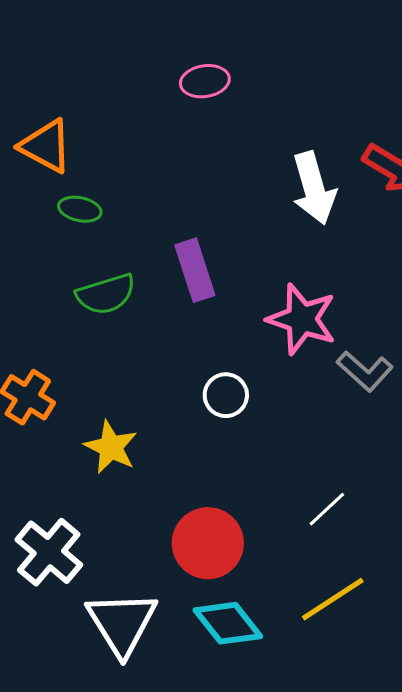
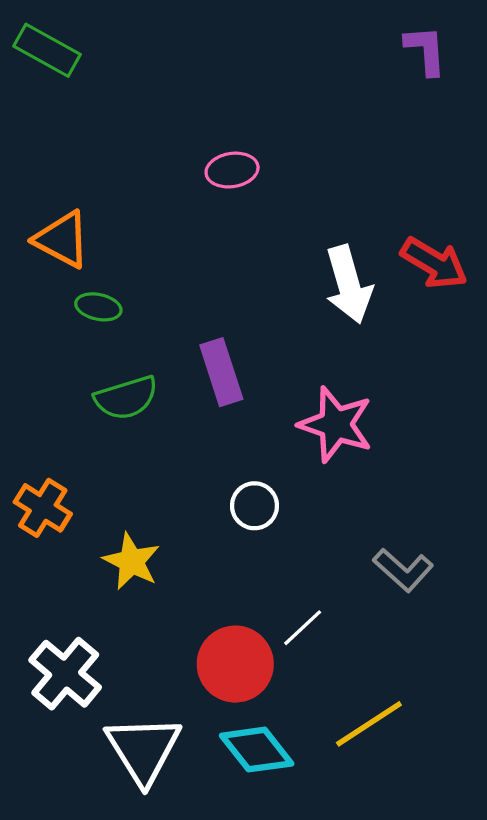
gray L-shape: (365, 371) -> (403, 570), moved
white line: (327, 509) -> (303, 628), moved

